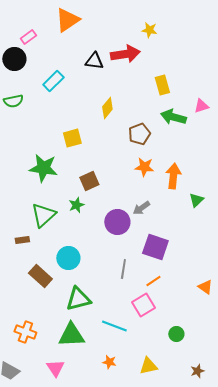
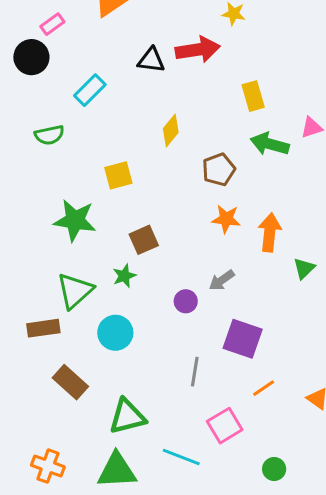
green semicircle: (13, 101) -> (49, 135), moved
purple circle: (117, 222) -> (186, 301), size x0.6
brown rectangle: (22, 240) -> (43, 328), size x1.5
cyan circle: (68, 258) -> (115, 333), moved
orange line: (153, 281) -> (264, 388), moved

